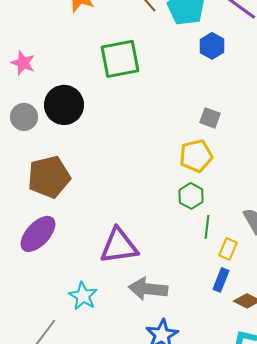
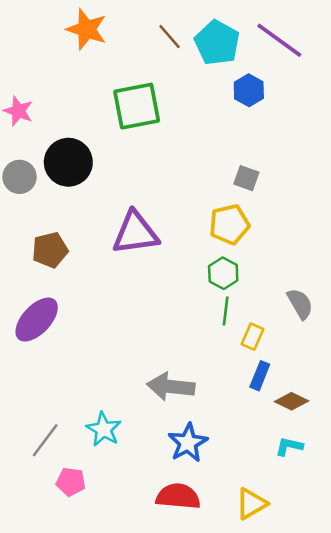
brown pentagon: (49, 177) -> (50, 250), size x0.7
green line: (207, 227) -> (226, 311), moved
purple triangle: (119, 246) -> (135, 233), moved
yellow rectangle: (228, 249) -> (252, 337), moved
cyan star: (83, 296) -> (104, 429), moved

